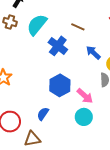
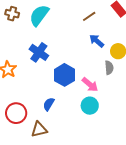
brown line: (78, 27) -> (89, 16), moved, turned -56
blue cross: (58, 46) -> (39, 52), moved

